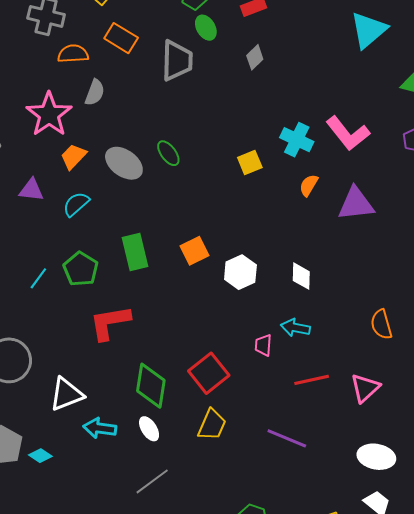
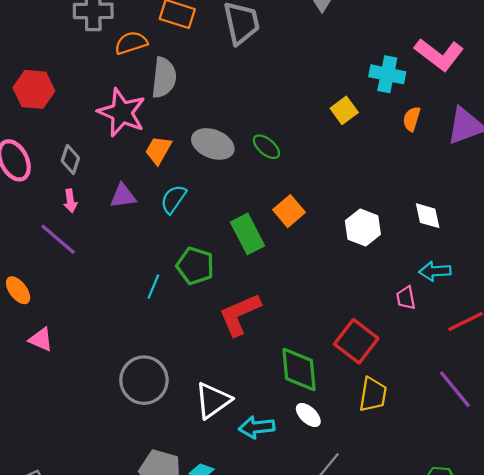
gray semicircle: (95, 92) -> (164, 78), size x1.4
green ellipse: (168, 153) -> (266, 147), moved
orange square: (195, 251) -> (289, 211), moved
purple line: (287, 438) -> (455, 389), turned 42

